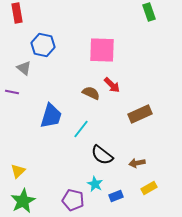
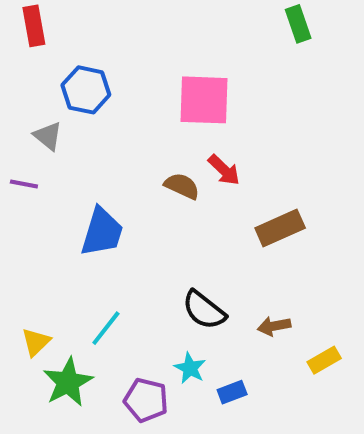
cyan line: (81, 129) -> (106, 328), moved
yellow rectangle: (149, 188) -> (324, 360), moved
green star: (23, 201) -> (68, 382), moved

